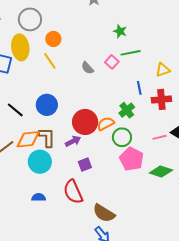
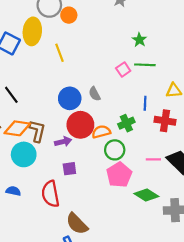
orange circle: (53, 39) -> (69, 15), moved
gray semicircle: (87, 68) -> (95, 94), moved
blue circle: (47, 105) -> (70, 98), moved

